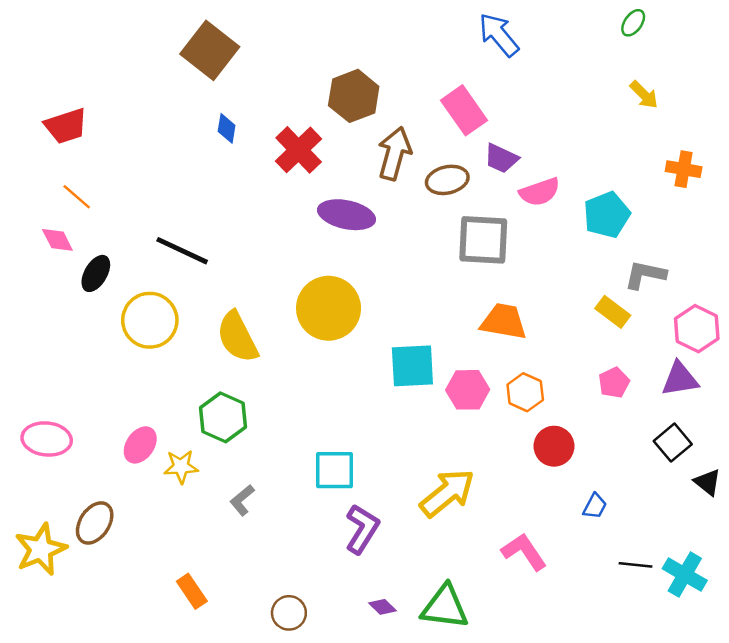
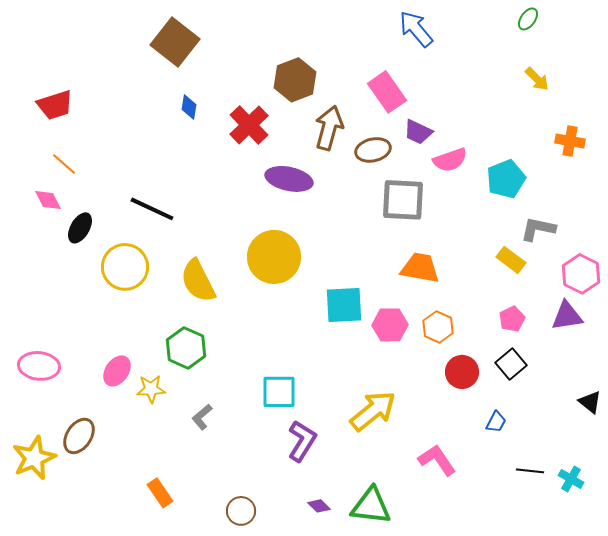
black square: (673, 443) -> (511, 364), moved
cyan cross: (685, 575) -> (571, 479), size x0.7

